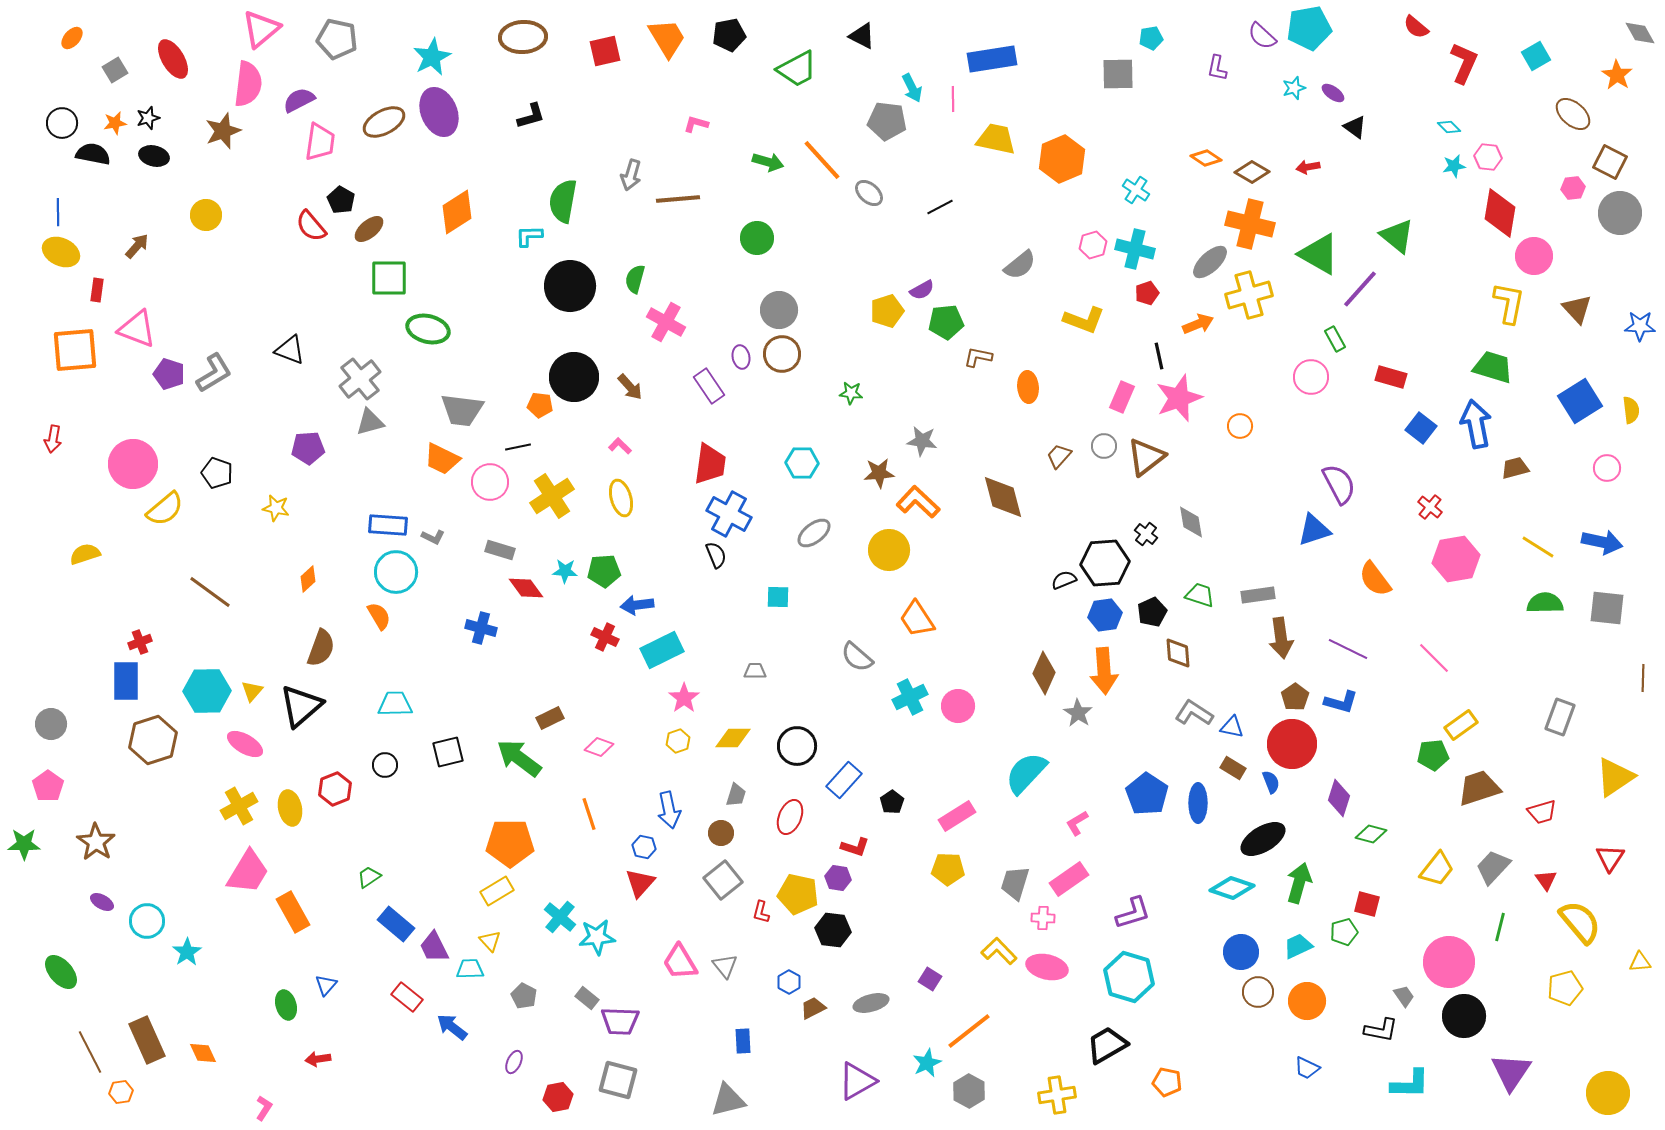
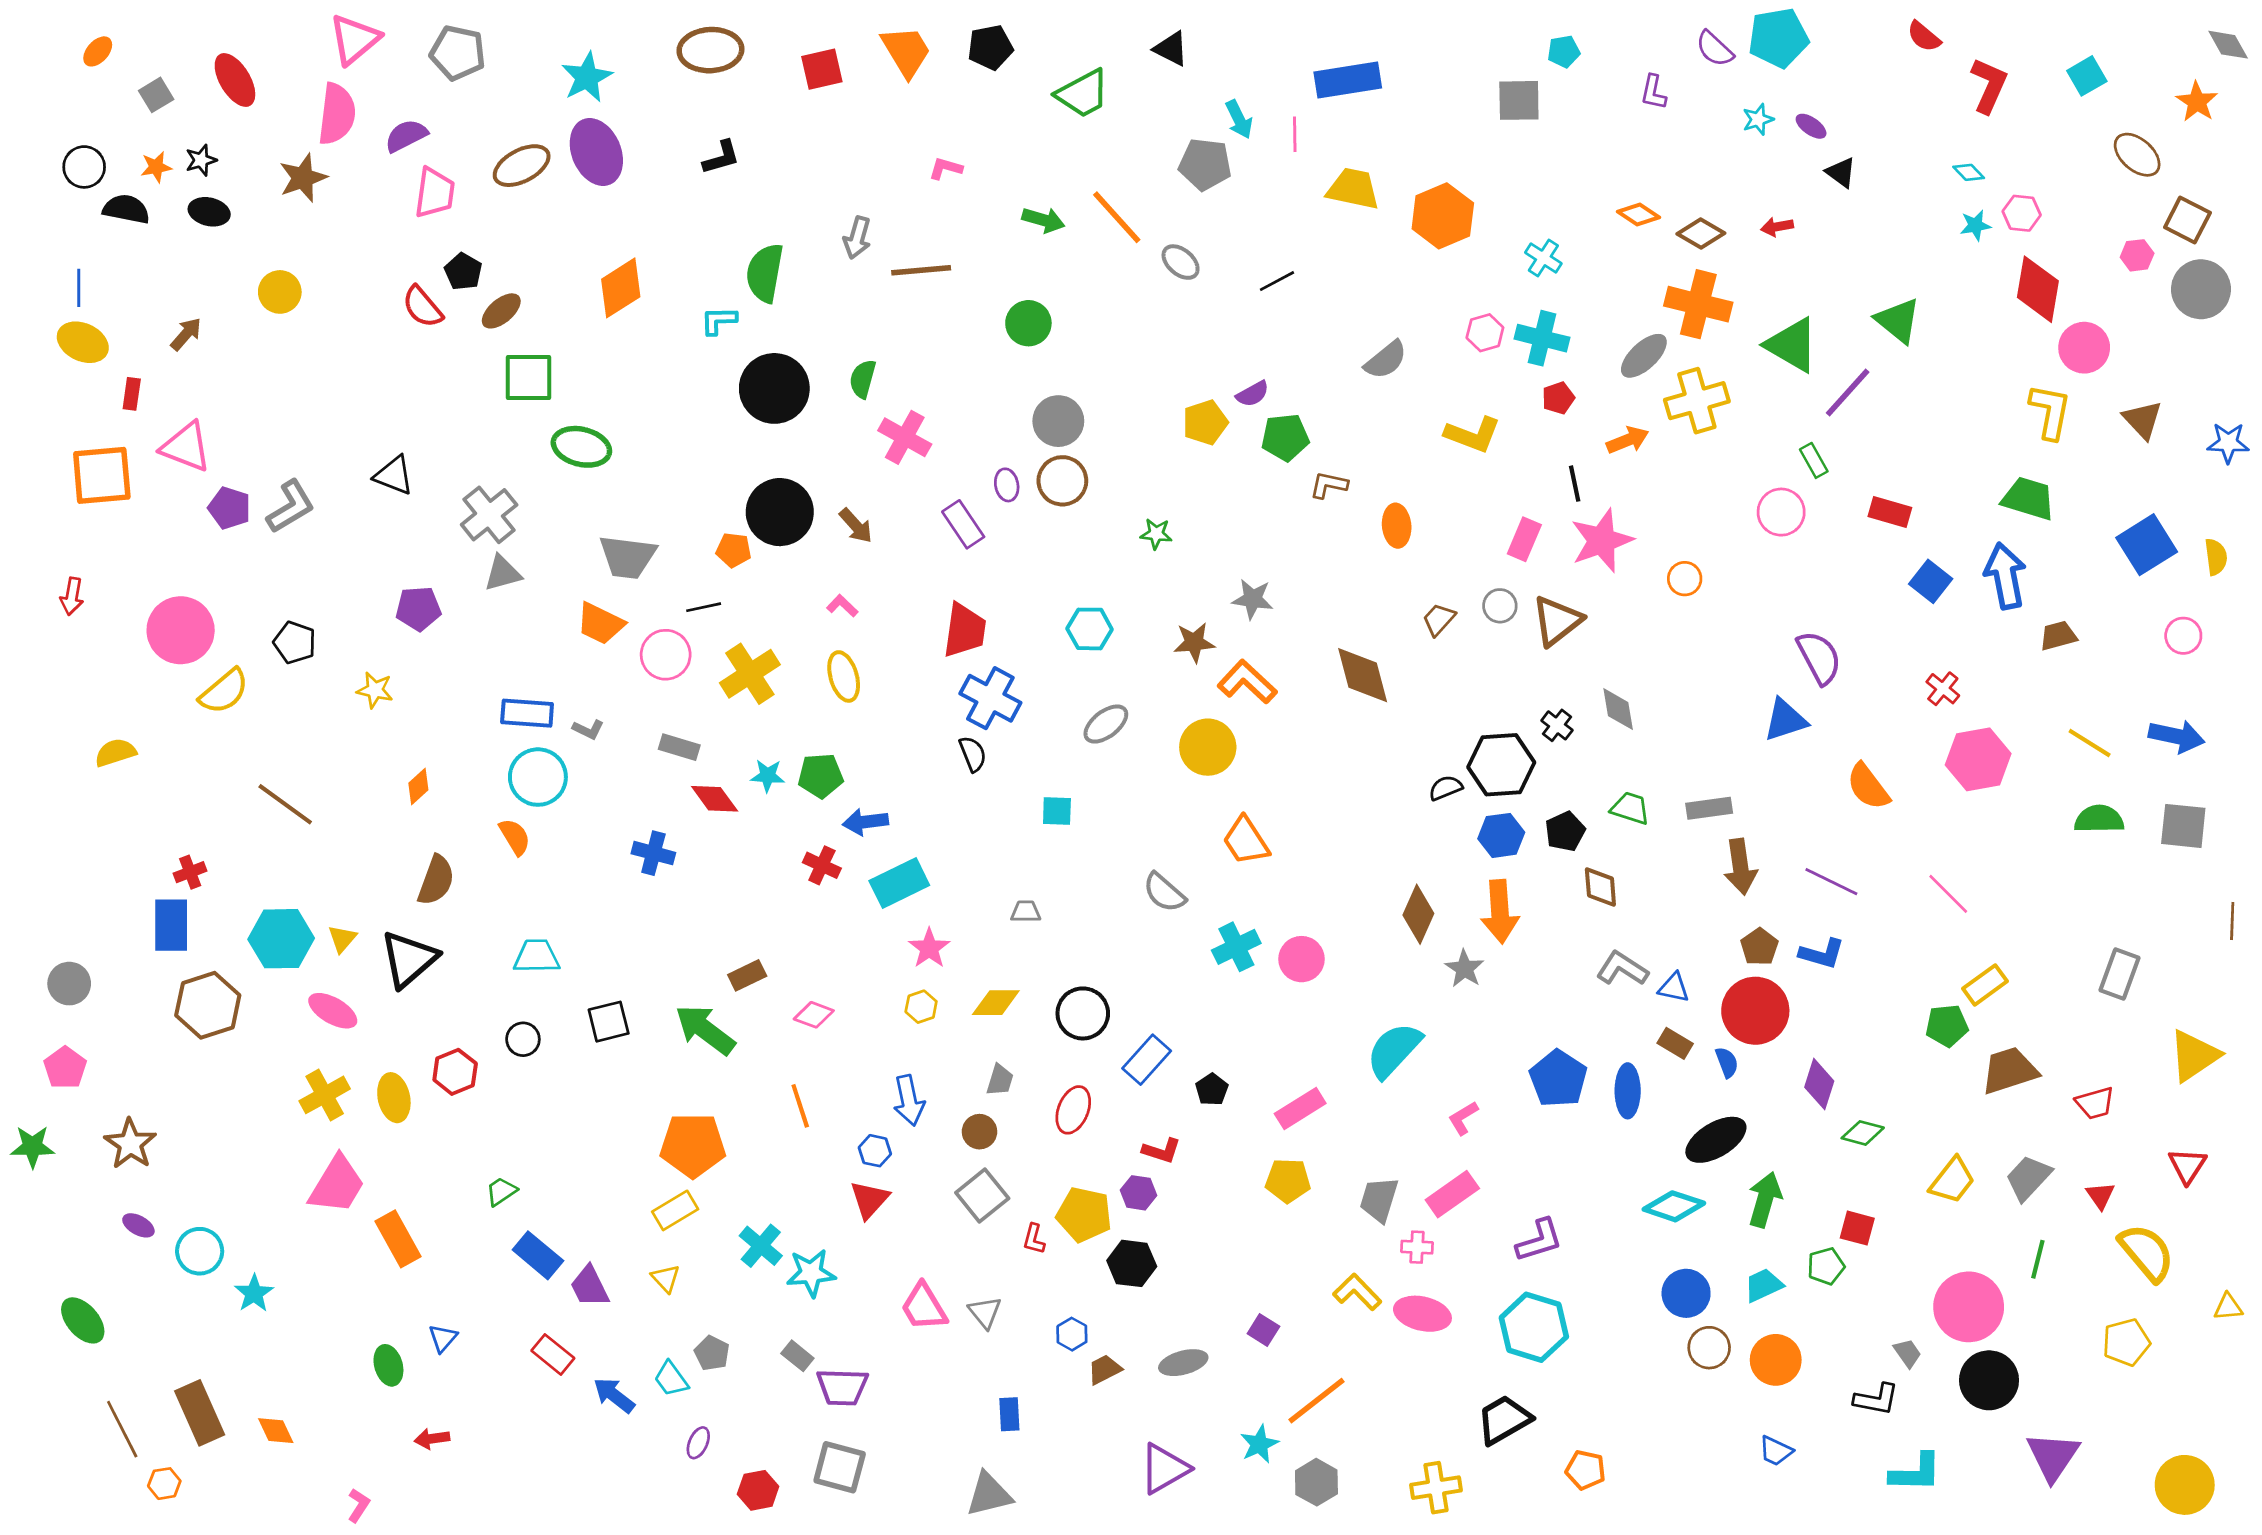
cyan trapezoid: (470, 969) -> (671, 1379), moved, turned -124

